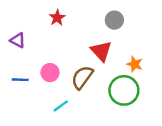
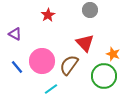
gray circle: (114, 20) -> (90, 10), moved
pink circle: (50, 73) -> (42, 61), size x1.6
blue line: (20, 80) -> (17, 67), turned 48

